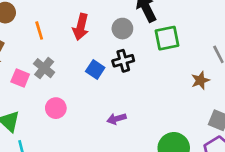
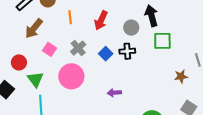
gray cross: (44, 68) -> (78, 48), moved
pink circle: (56, 108) -> (71, 76), size x1.6

